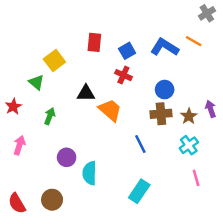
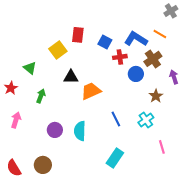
blue square: (127, 51) -> (105, 42), turned -32
yellow square: (54, 61) -> (58, 50), moved
red cross: (123, 75) -> (120, 57), moved, turned -32
purple arrow: (211, 109) -> (174, 77), moved
orange trapezoid: (110, 110) -> (91, 91), turned -65
brown cross: (161, 114) -> (153, 59), moved, turned -30
cyan cross: (189, 145) -> (146, 120), moved
cyan semicircle: (90, 173) -> (80, 131), moved

